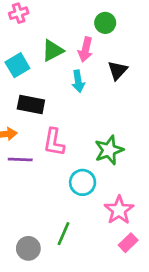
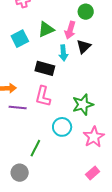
black triangle: (118, 70) -> (84, 47), moved
black rectangle: (31, 105) -> (45, 68), moved
pink star: (119, 210) -> (94, 137), moved
green line: (64, 234) -> (35, 148), moved

